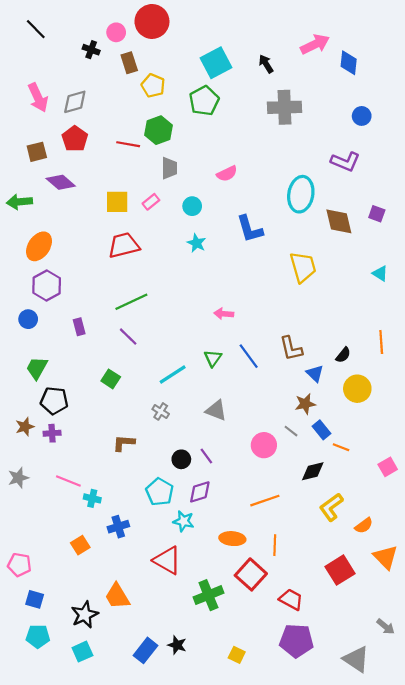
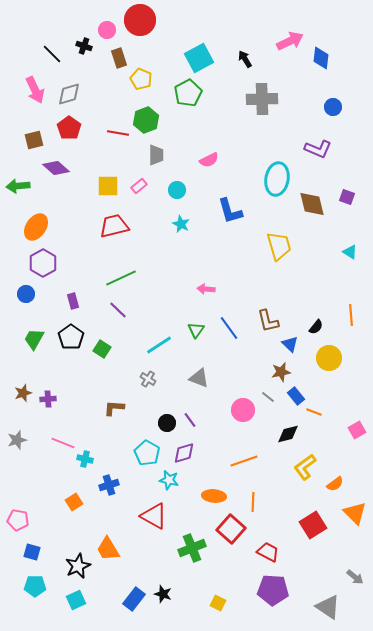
black line: (36, 29) -> (52, 54), moved
black pentagon: (54, 401) -> (71, 337), moved, turned 30

